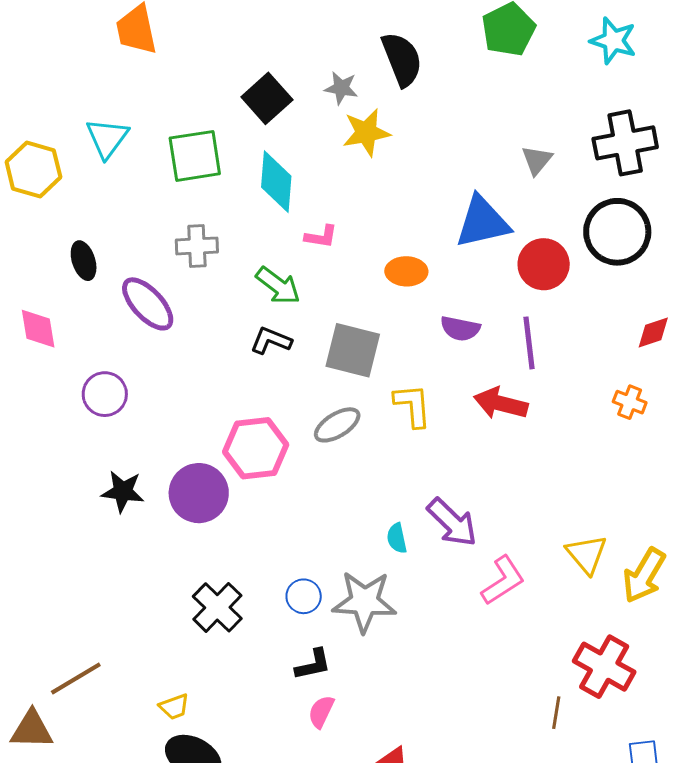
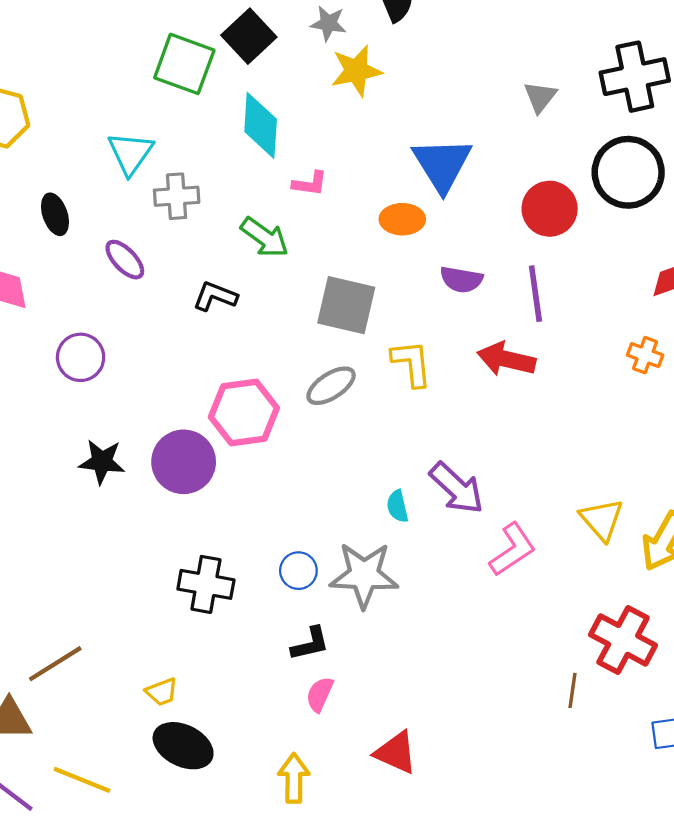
cyan triangle: (107, 138) -> (130, 153), moved
green square: (195, 156) -> (184, 64), moved, turned 30
blue triangle: (482, 222) -> (442, 164), moved, turned -48
purple ellipse: (148, 304) -> (125, 260), size x0.7
black L-shape: (271, 341) -> (215, 296), moved
black cross: (217, 607) -> (206, 584), turned -33

